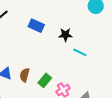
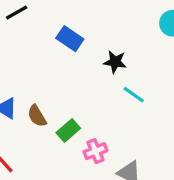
brown semicircle: (25, 75) -> (37, 116), turned -56

